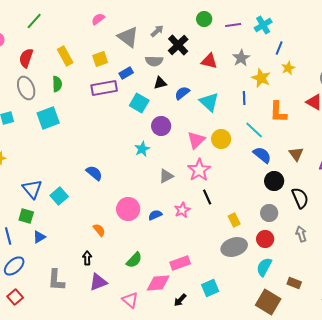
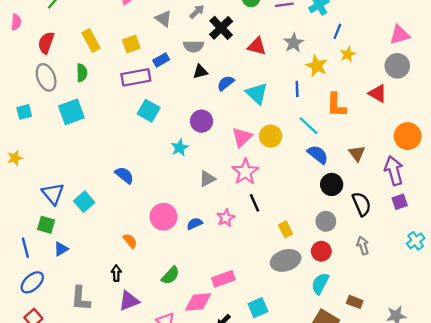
gray triangle: (128, 37) -> (164, 19), size x0.7
cyan square: (139, 103) -> (149, 111), moved

